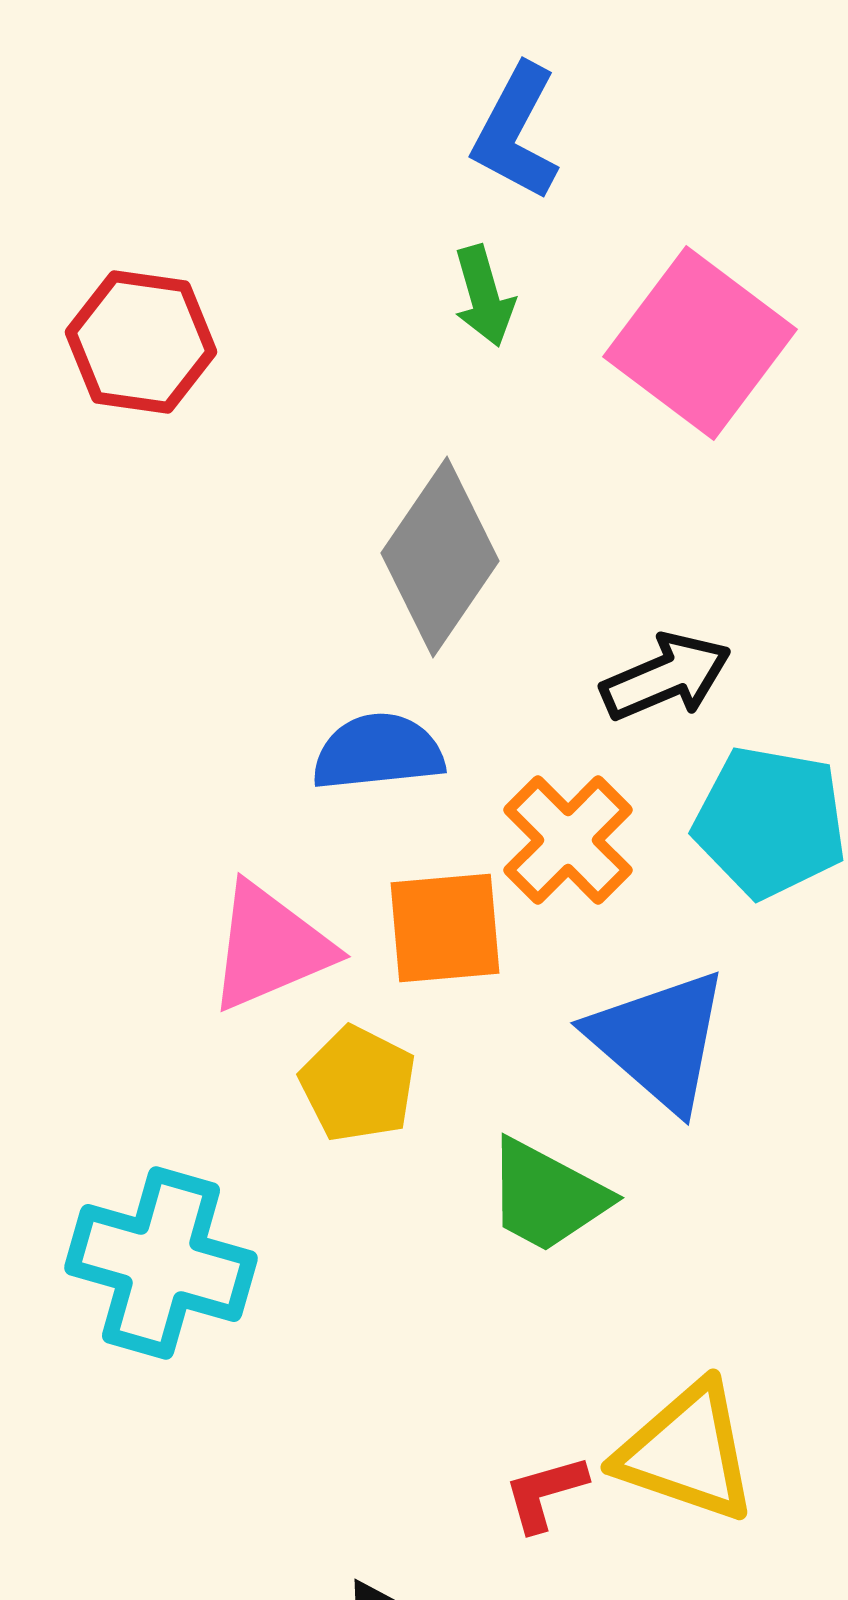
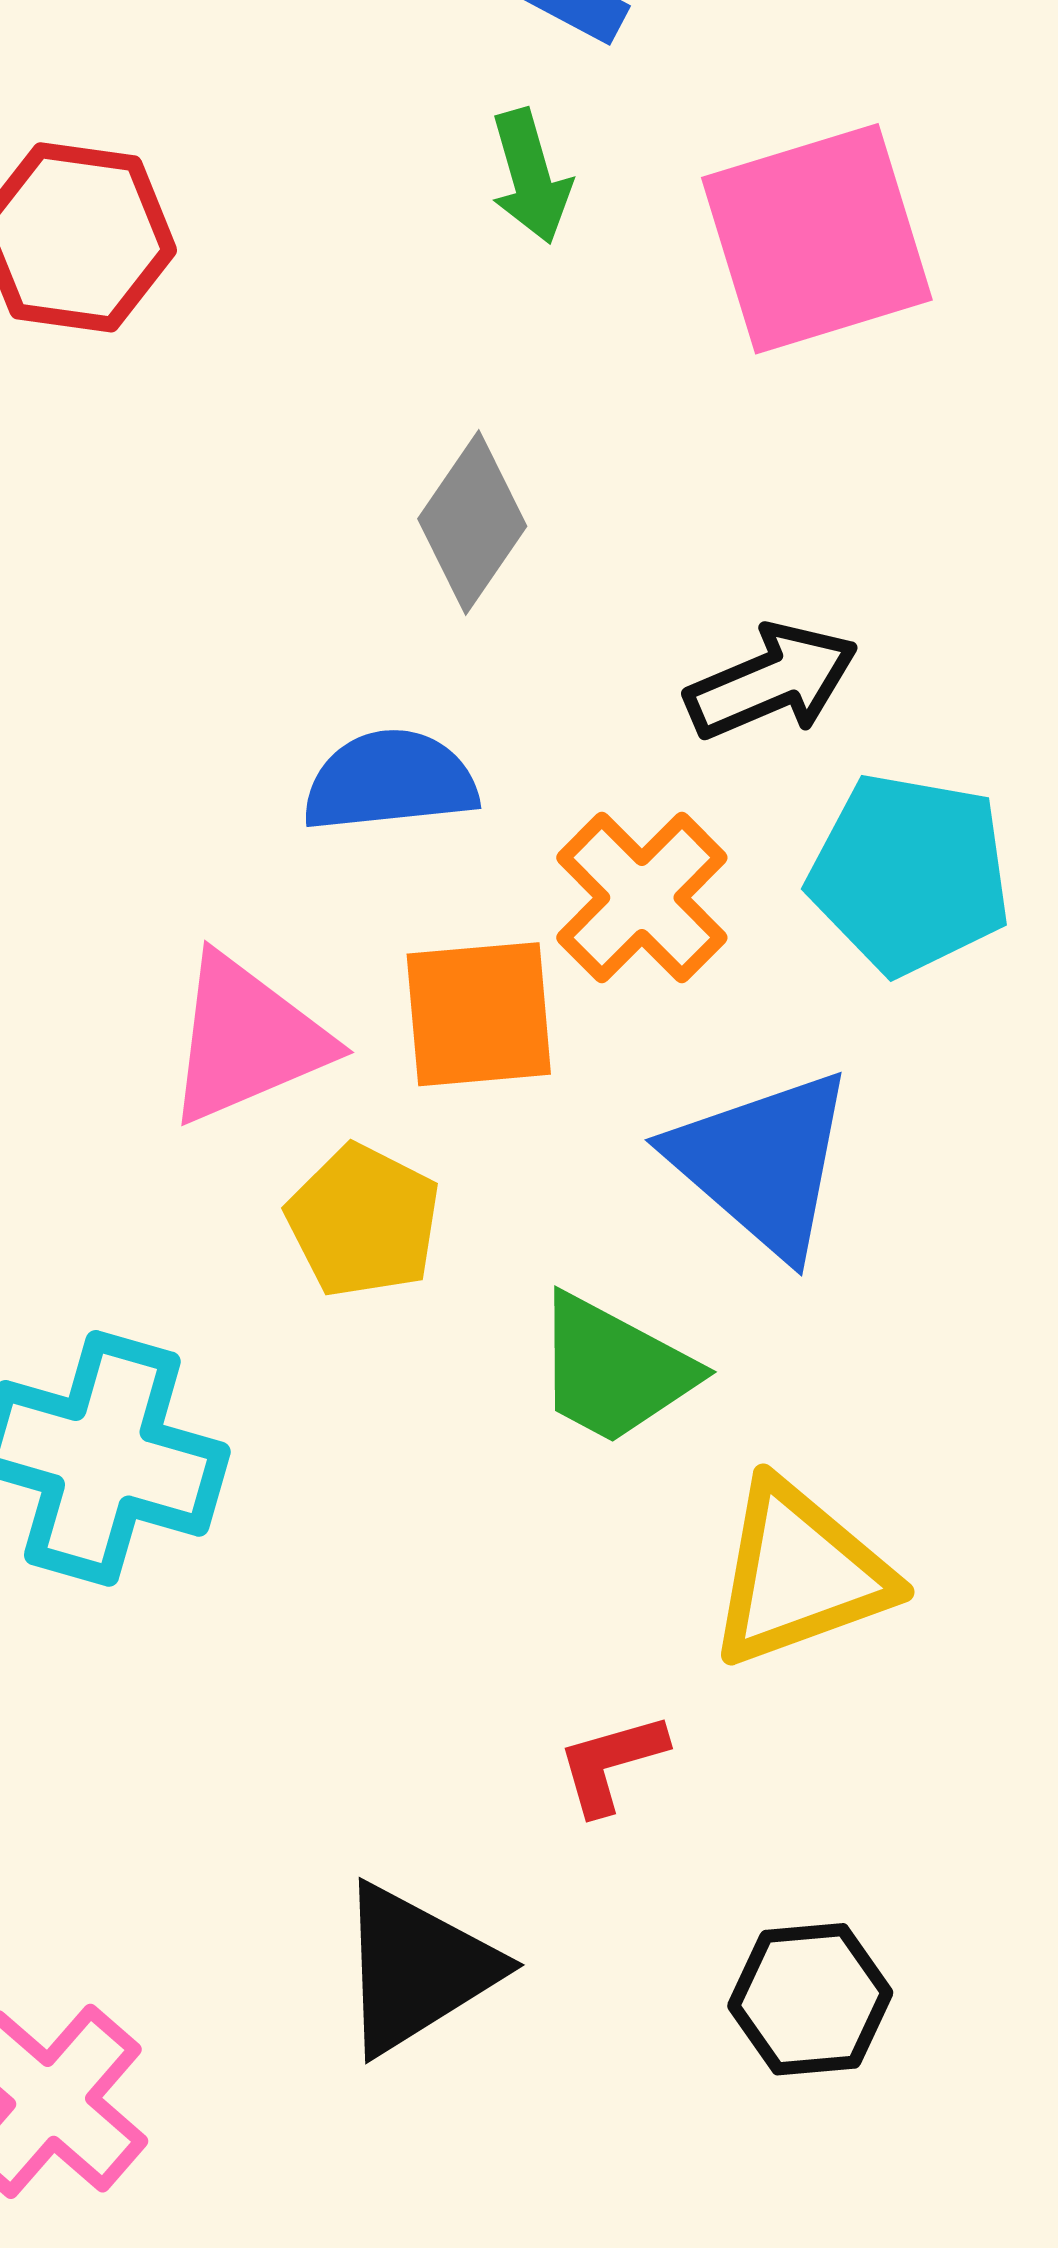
pink square: (700, 343) -> (817, 239), turned 36
gray diamond: (440, 557) -> (472, 522), size x0.7
yellow triangle: (687, 1452) -> (800, 1574), moved, turned -39

